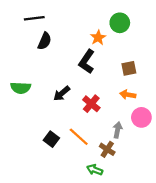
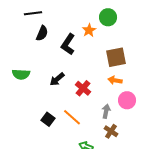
black L-shape: (87, 62) -> (68, 44), moved
brown square: (129, 68) -> (116, 57), size x1.5
brown cross: (107, 149) -> (111, 131), moved

